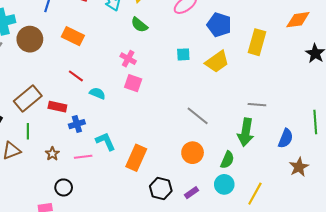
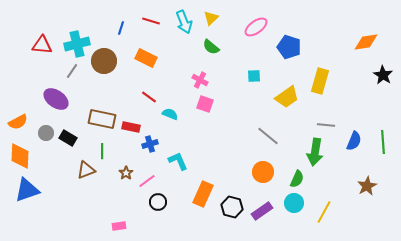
yellow rectangle: (257, 42) -> (320, 81), moved
yellow trapezoid: (217, 62) -> (287, 97), moved
brown rectangle: (28, 98) -> (102, 119), turned 52
blue semicircle: (286, 138) -> (354, 141), moved
pink line: (83, 157) -> (147, 181), moved, turned -30
orange rectangle: (136, 158) -> (203, 194), moved
black circle: (64, 187) -> (158, 202), moved
purple rectangle: (191, 193) -> (262, 211), size x1.5

